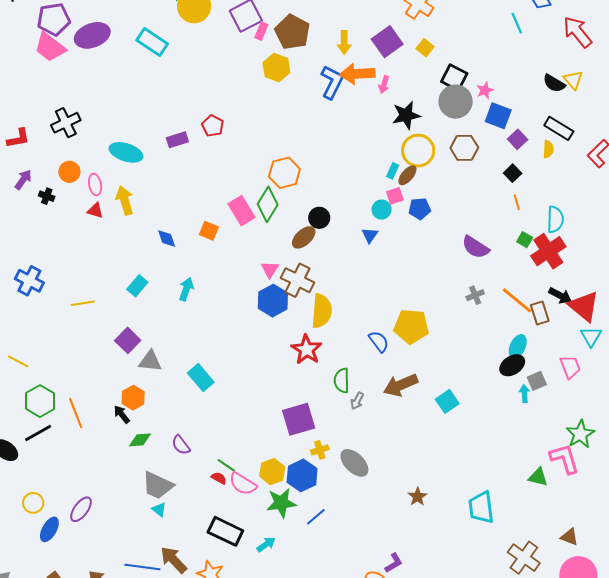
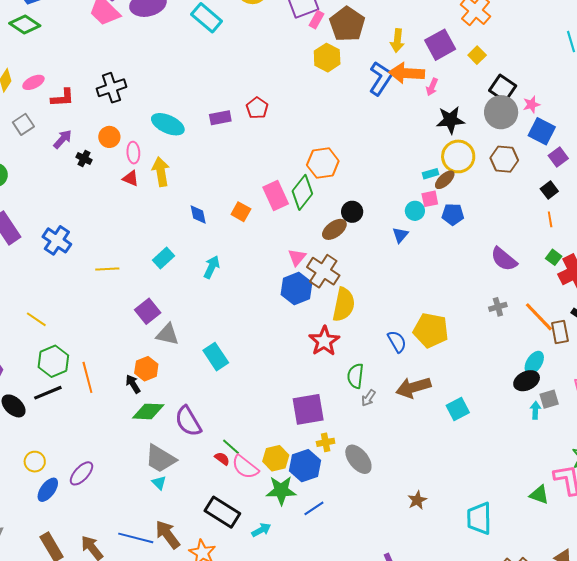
cyan rectangle: (393, 171) -> (430, 174), turned 42
green diamond: (140, 440) -> (148, 411), size x1.4
purple semicircle: (181, 445) -> (188, 421), size x1.5

